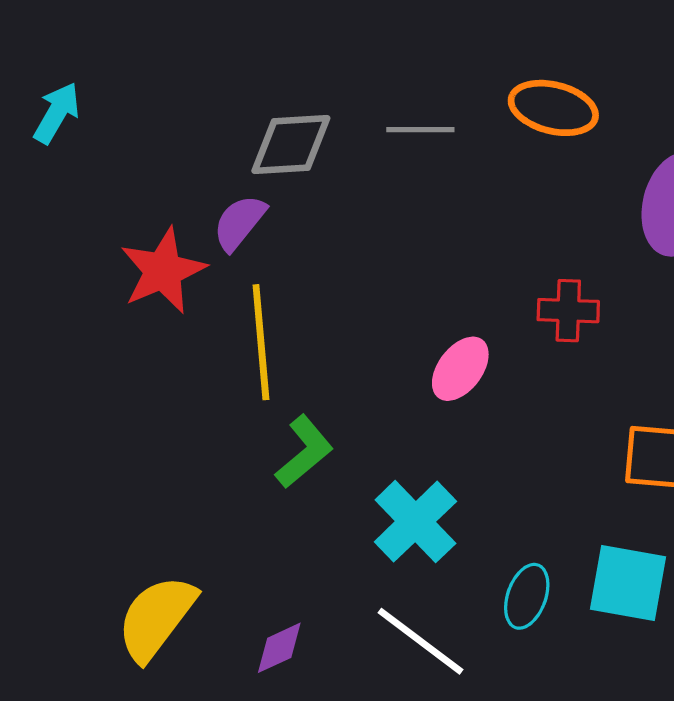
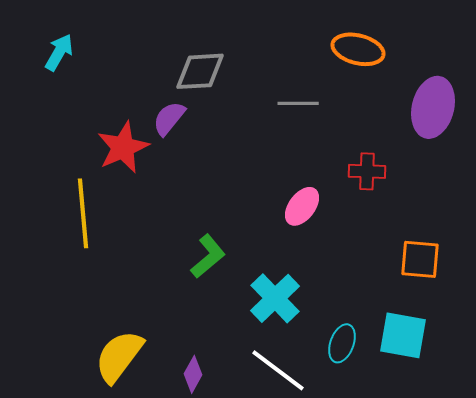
gray line: (420, 130) -> (298, 103), moved
yellow line: (261, 342) -> (83, 213), moved
purple diamond: (279, 648) -> (193, 374), turned -36

